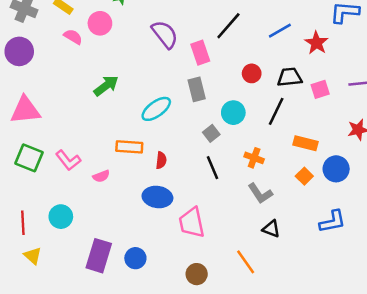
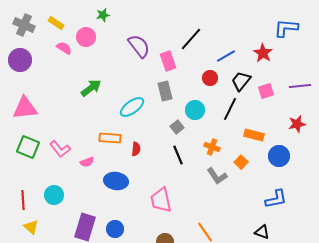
blue line: (280, 31) -> (226, 56), moved
black trapezoid: (290, 77) -> (241, 81), turned -45
orange square: (304, 176) -> (241, 162), moved
blue ellipse: (157, 197) -> (116, 181), moved
black triangle: (271, 229) -> (262, 232), moved

